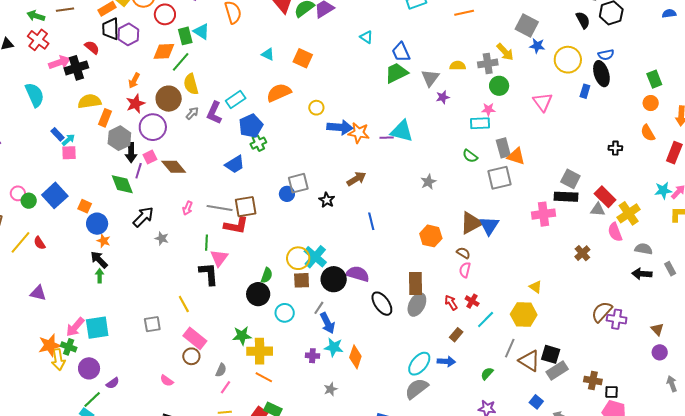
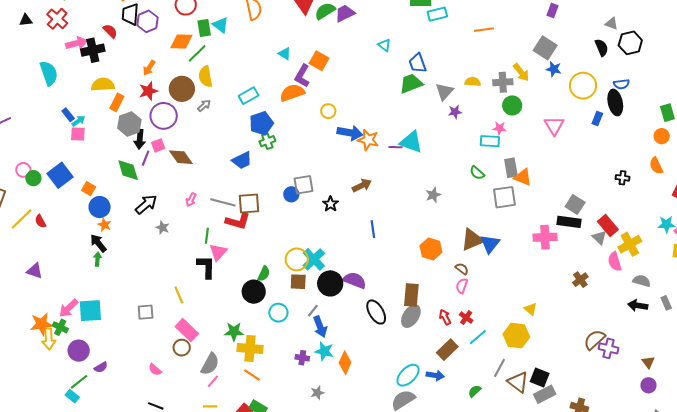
purple L-shape: (214, 113) -> (302, 76), moved
gray triangle: (598, 210) -> (599, 238), turned 35
brown rectangle: (456, 335) -> (447, 350), size x1.5
gray semicircle: (221, 370) -> (210, 364), size x1.6

